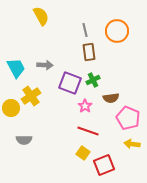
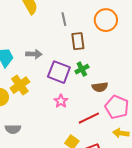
gray line: (85, 30) -> (64, 19), moved
pink star: (85, 106) -> (61, 101), moved
red line: (88, 131) -> (89, 118), moved, turned -45

